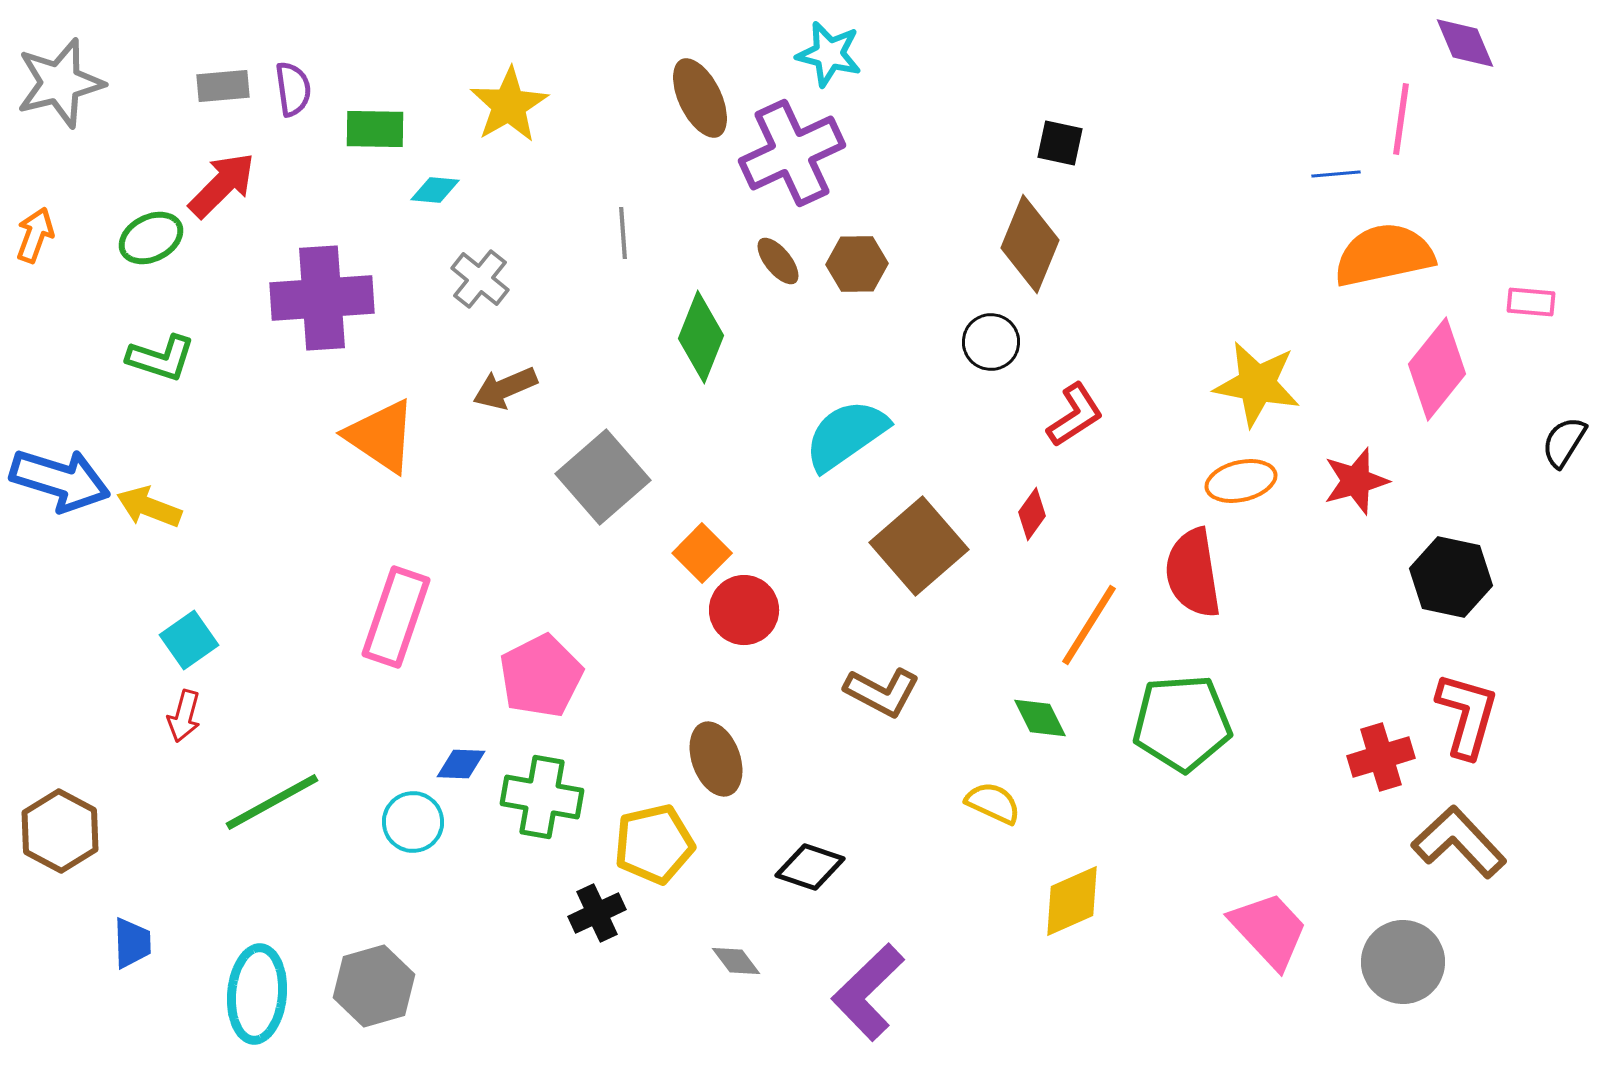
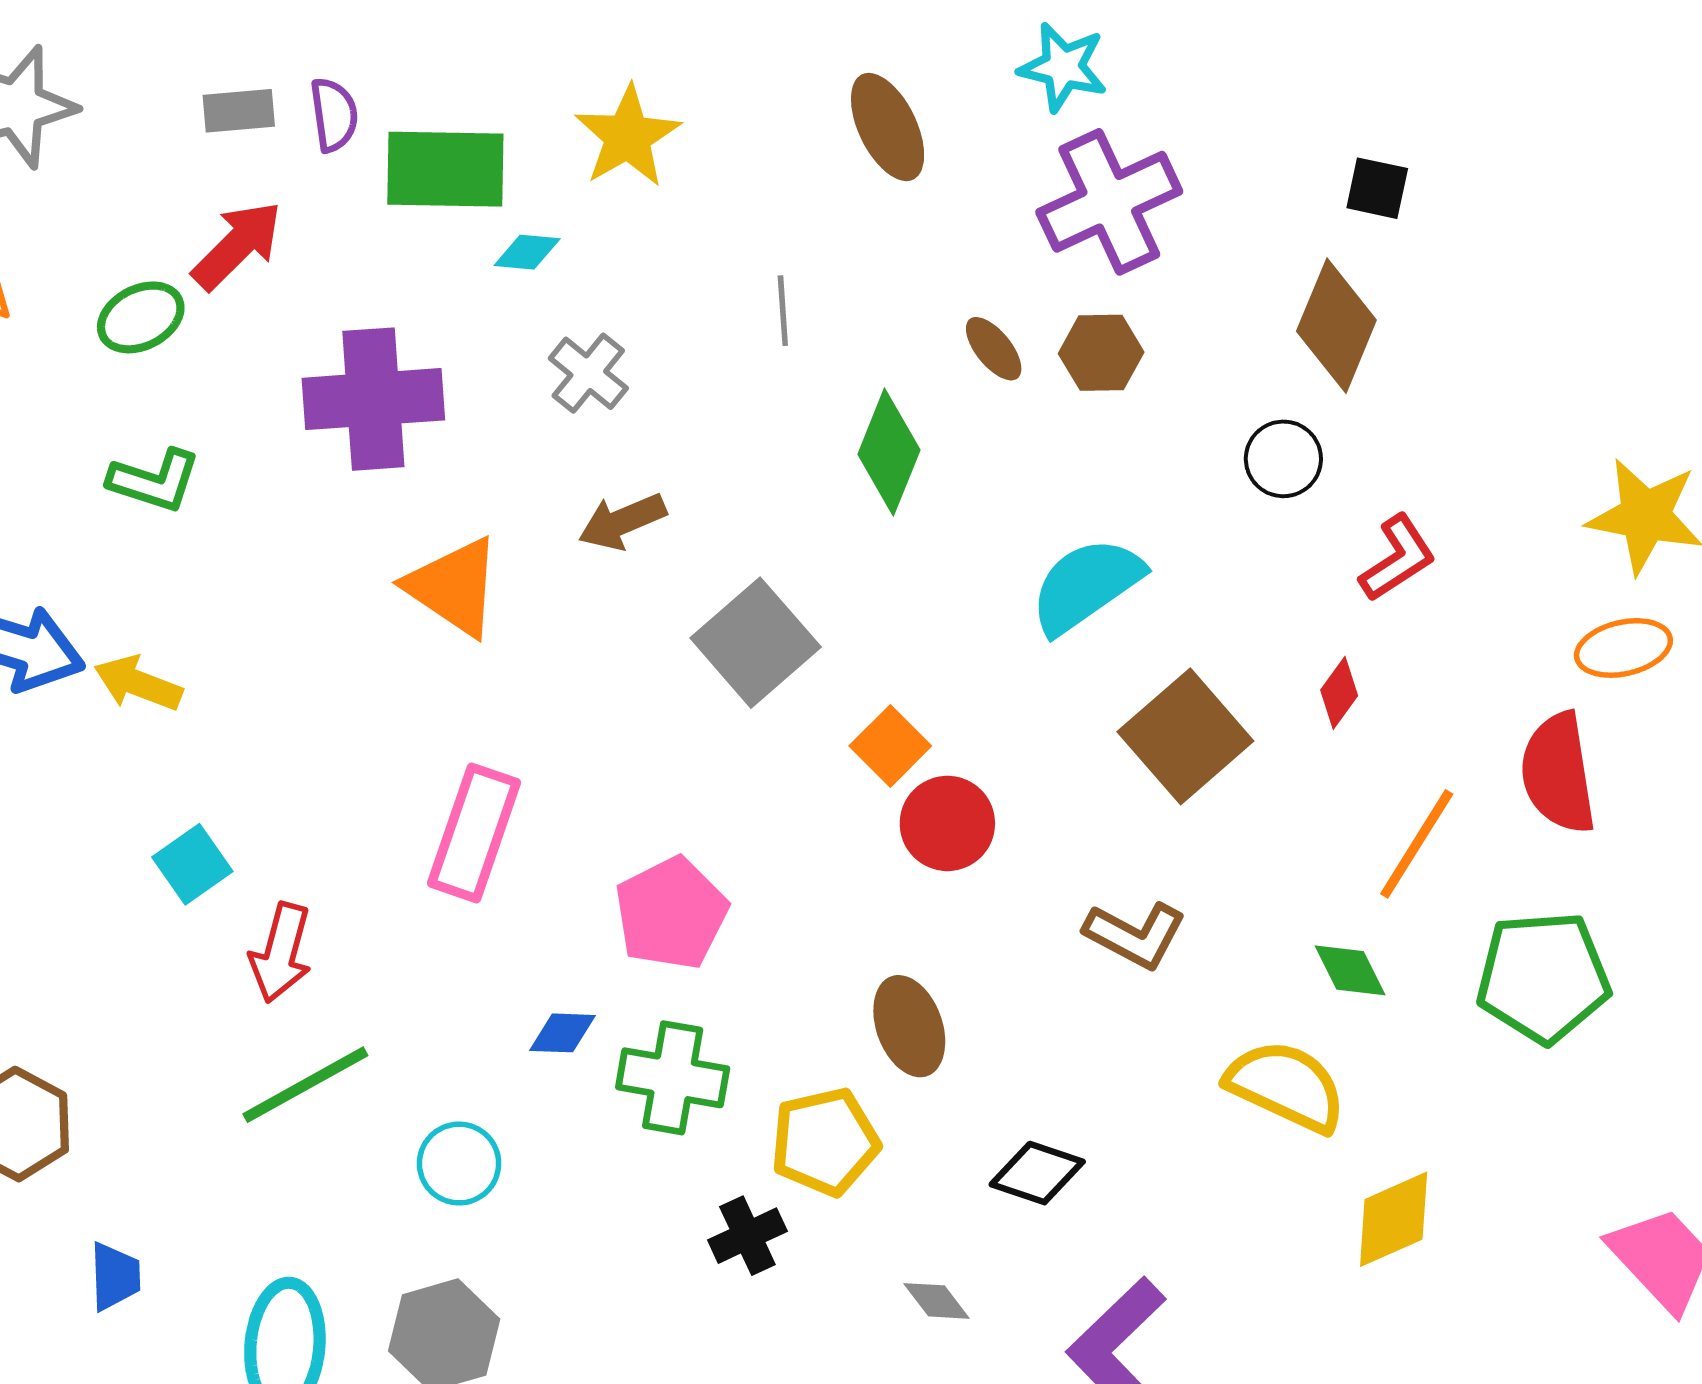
green rectangle: (375, 129) -> (445, 169), size x1.5
purple cross: (792, 153) -> (1109, 202), moved
red arrow: (184, 716) -> (281, 953), moved, size x1.4
yellow semicircle: (993, 803) -> (1286, 1086), size x1.6
cyan circle: (413, 822) -> (459, 1164), moved

